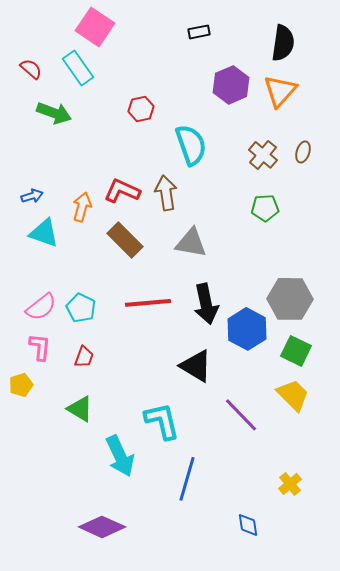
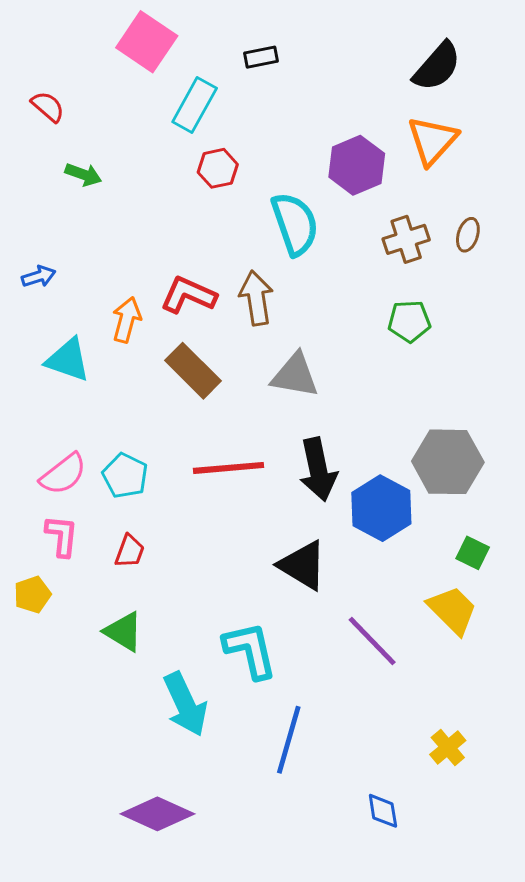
black rectangle: (199, 32) -> (261, 57), moved
black semicircle: (283, 43) -> (437, 66), turned 33
cyan rectangle: (78, 68) -> (195, 105), moved, turned 64
purple hexagon: (231, 85) -> (357, 165), moved
green arrow: (54, 113) -> (83, 175), size x0.7
brown cross: (263, 155) -> (406, 239), turned 32
blue arrow: (32, 196) -> (39, 276), moved
green square: (296, 351) -> (473, 553), moved, size x0.7

